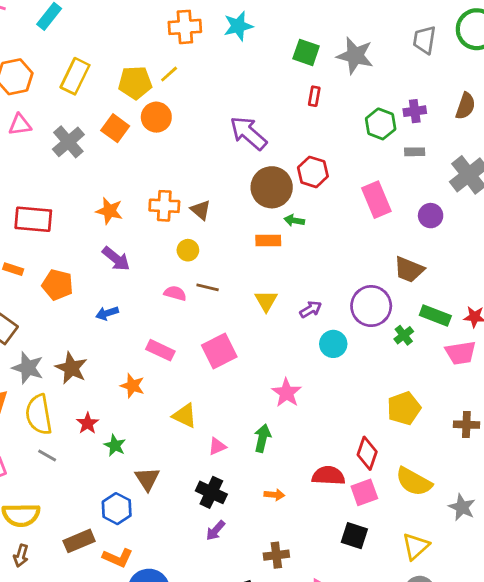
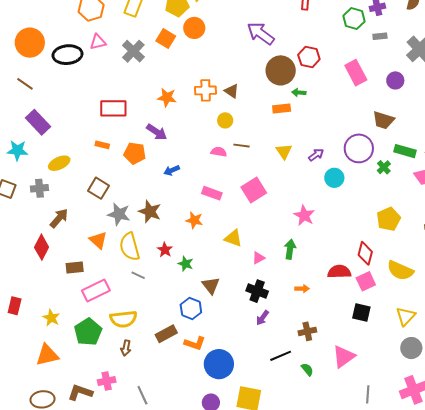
purple arrow: (116, 259) -> (157, 132), moved

